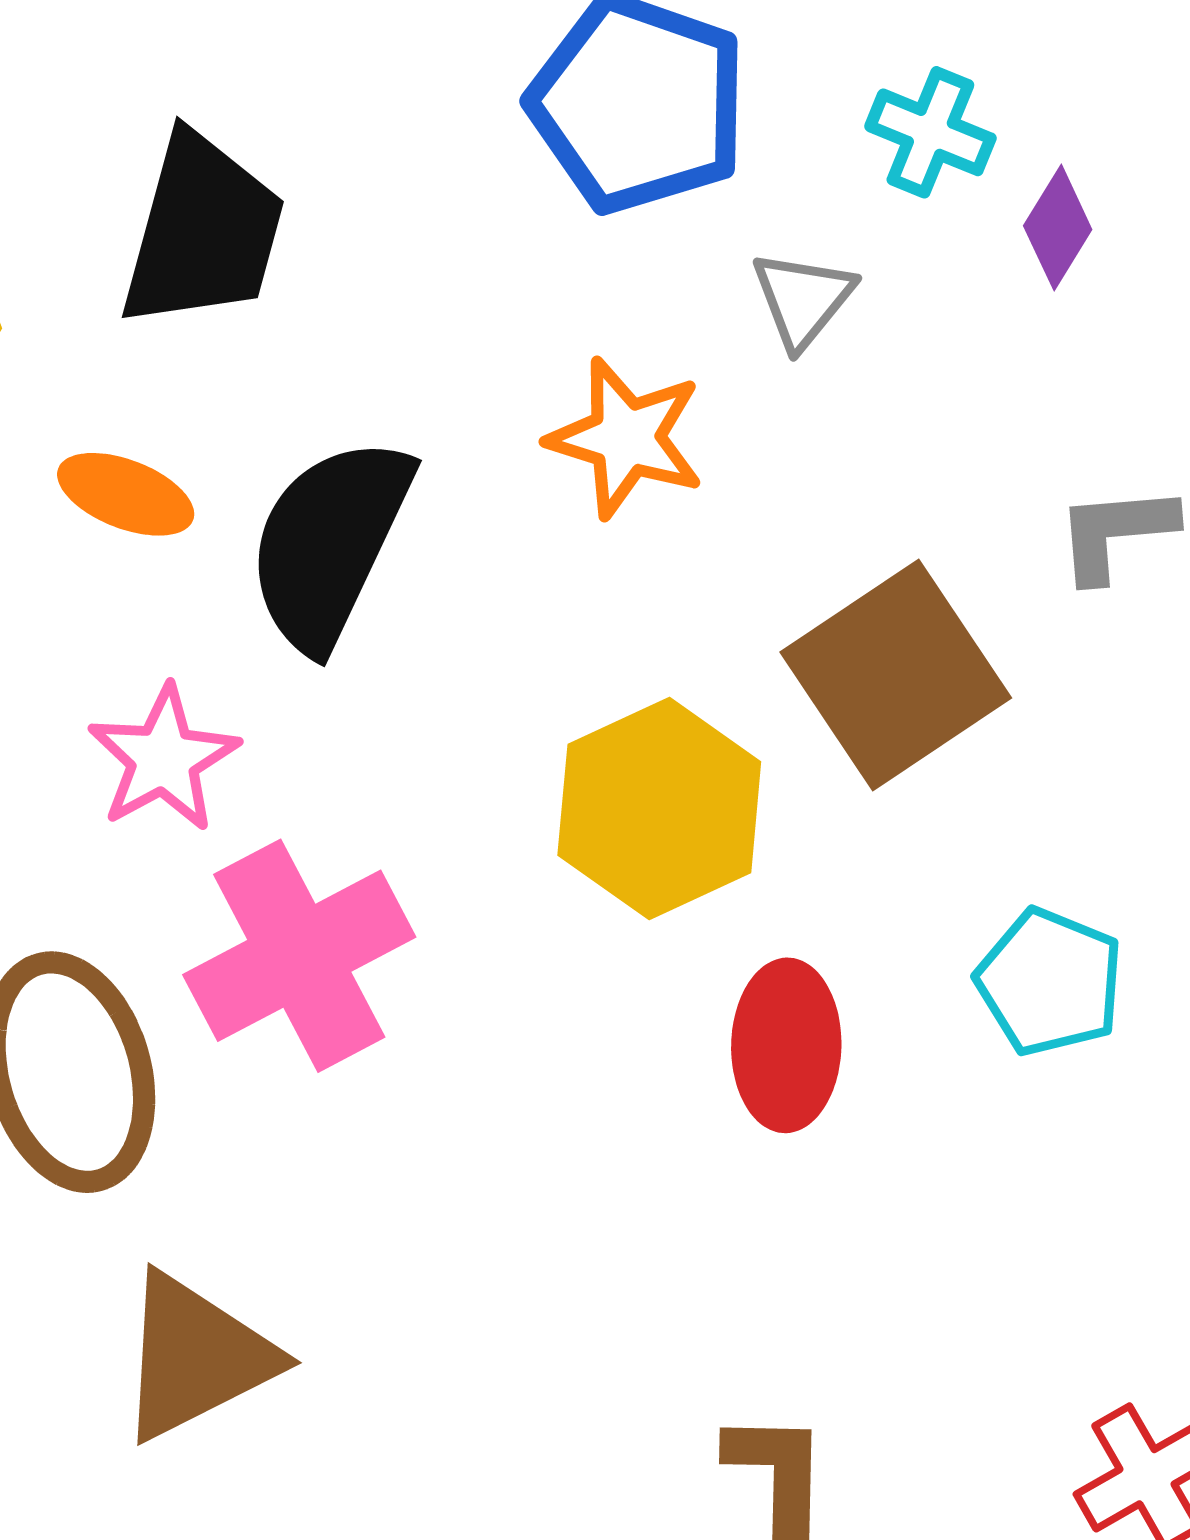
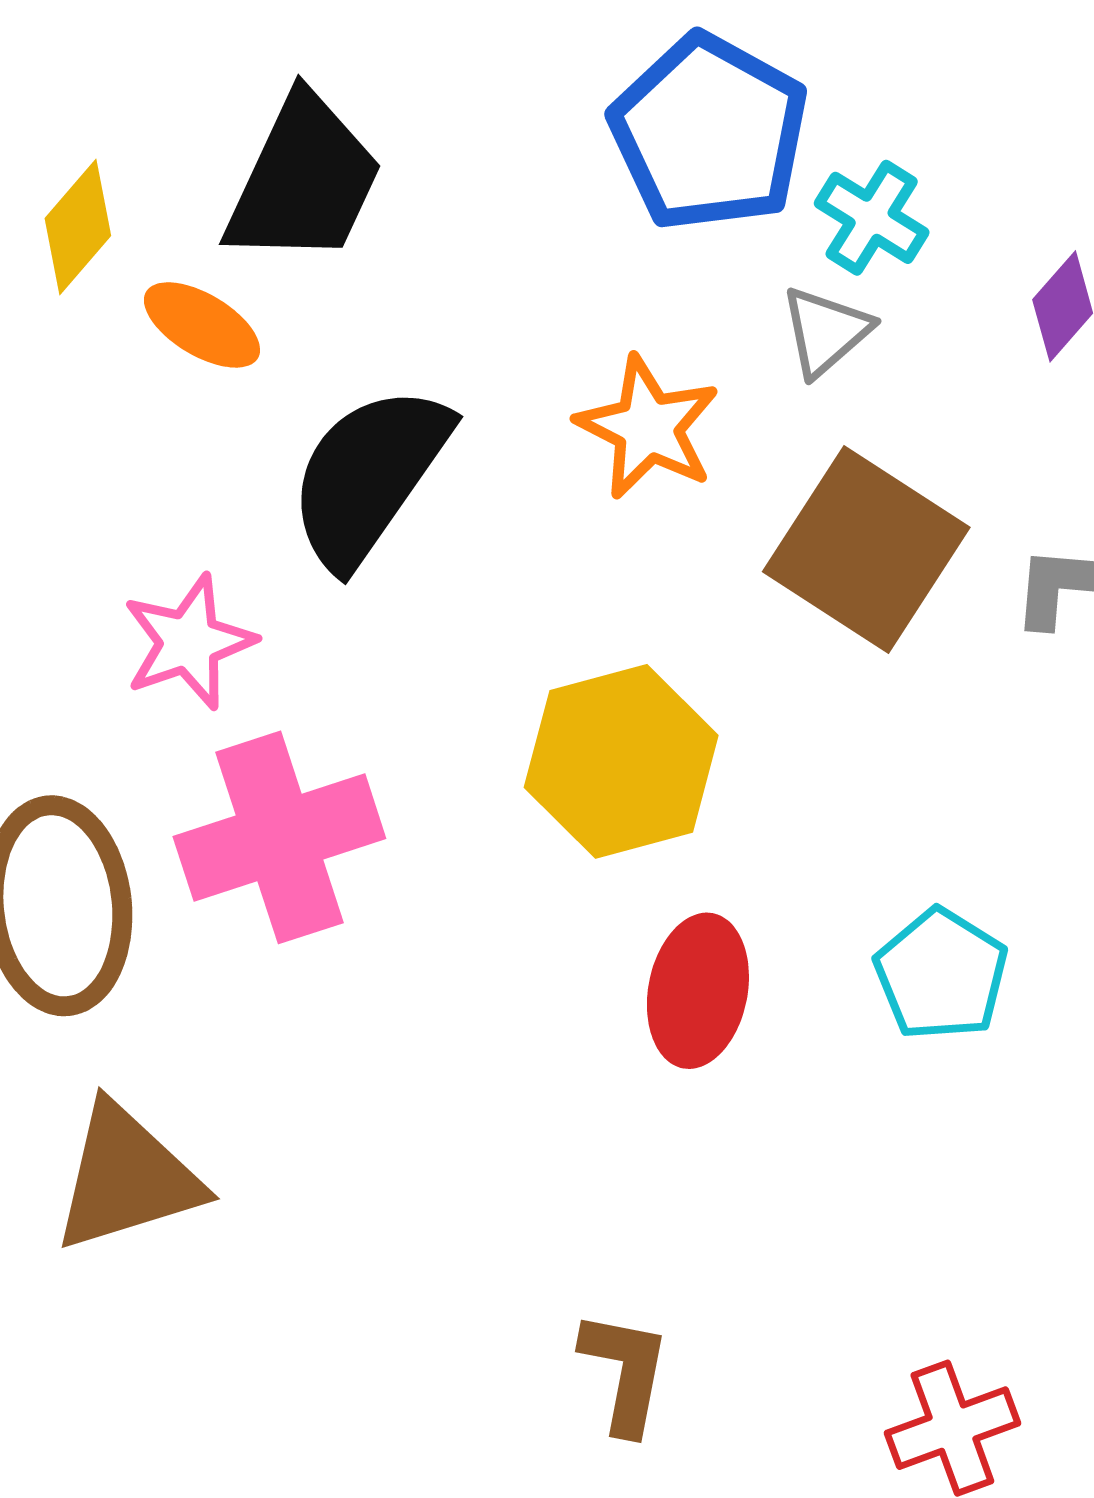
cyan cross: (930, 132) -> (872, 218), moved
orange ellipse: (126, 494) -> (202, 325), moved
brown square: (896, 675) -> (866, 550), moved, turned -33

